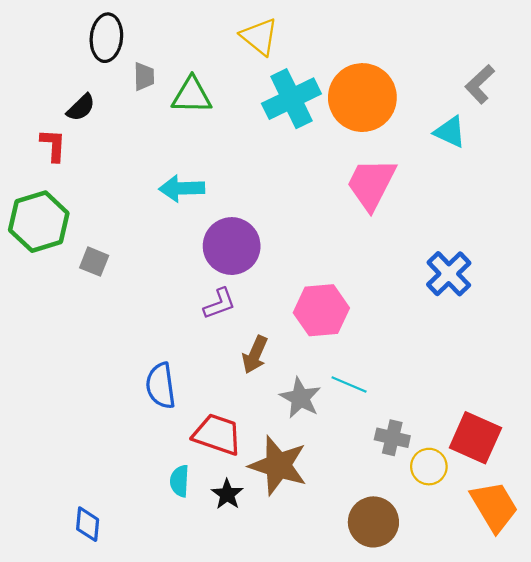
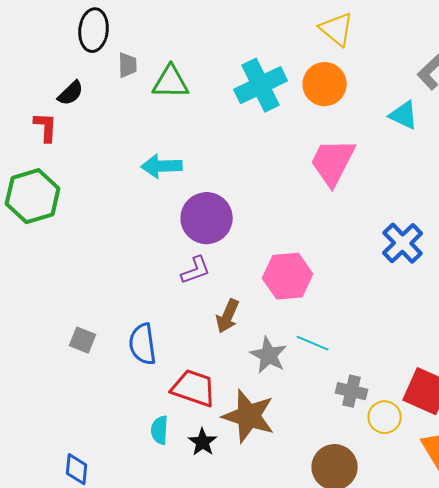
yellow triangle: (259, 37) -> (337, 29), moved
orange circle: (362, 98) -> (325, 84), size x0.7
gray square: (94, 262) -> (83, 340), moved

